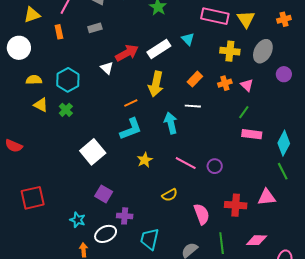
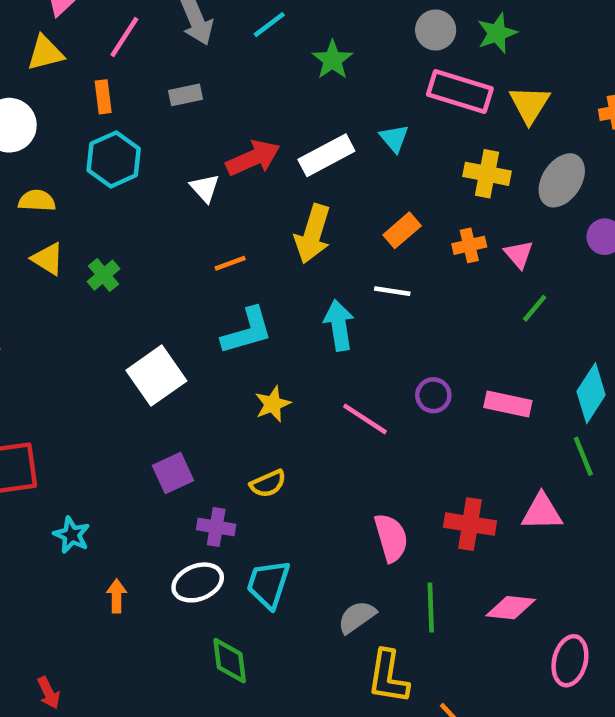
cyan hexagon: (68, 80) -> (114, 159), moved
orange line: (131, 103) -> (230, 263), moved
green line: (244, 112) -> (535, 308), moved
pink rectangle: (252, 134) -> (508, 404), moved
purple circle: (215, 166) -> (433, 395), moved
purple square: (104, 194) -> (173, 473), turned 30
yellow semicircle: (170, 195) -> (268, 484), moved
cyan star: (78, 220) -> (72, 535), moved
white ellipse: (106, 234) -> (198, 582), moved

